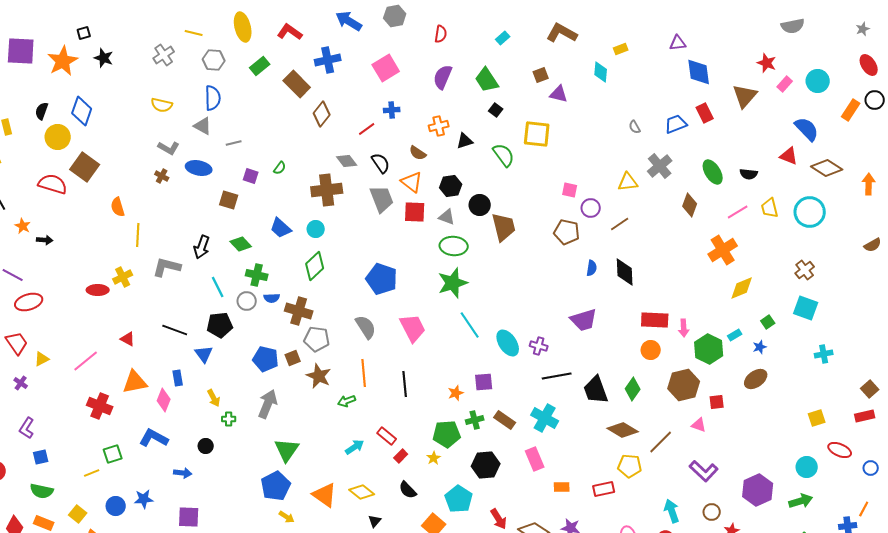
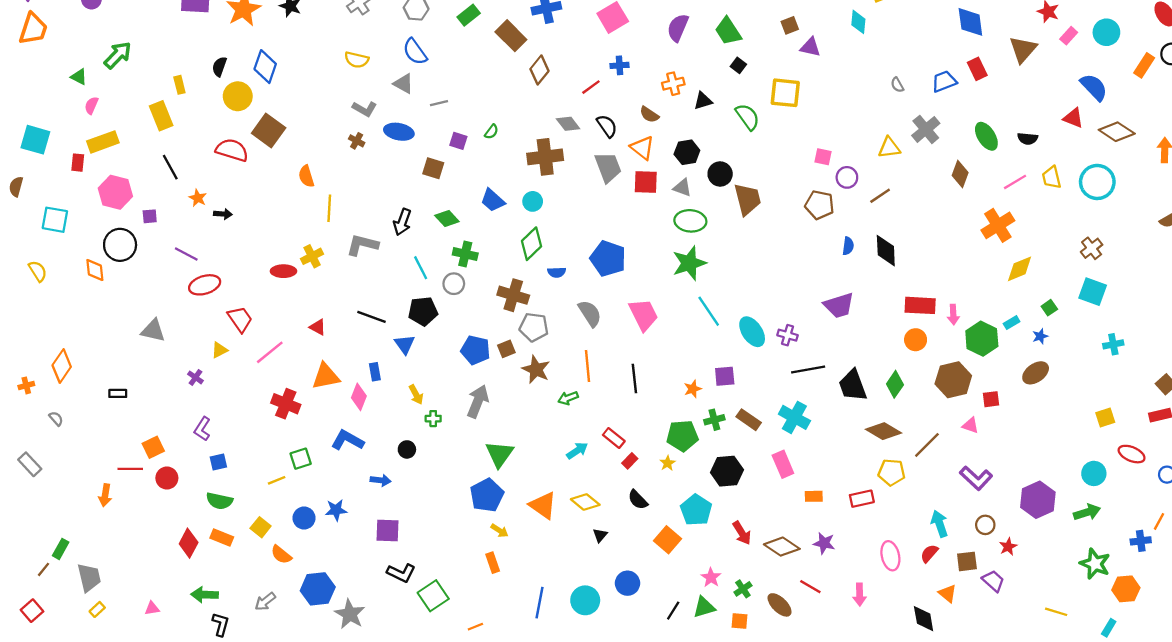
blue semicircle: (213, 98) -> (415, 52), turned 145
blue semicircle: (272, 298) -> (557, 272), moved
red trapezoid: (17, 343) -> (240, 319), moved

